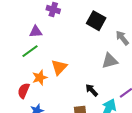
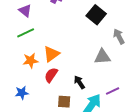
purple triangle: (36, 32) -> (25, 11), moved, turned 32
red semicircle: (24, 91) -> (51, 75), moved

